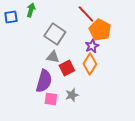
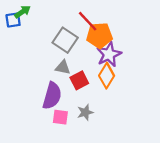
green arrow: (31, 10) -> (23, 12), moved, turned 40
red line: (86, 14) -> (88, 21), moved
orange pentagon: (100, 30) -> (99, 35), moved, turned -30
purple star: (92, 46) -> (109, 54), size x1.5

